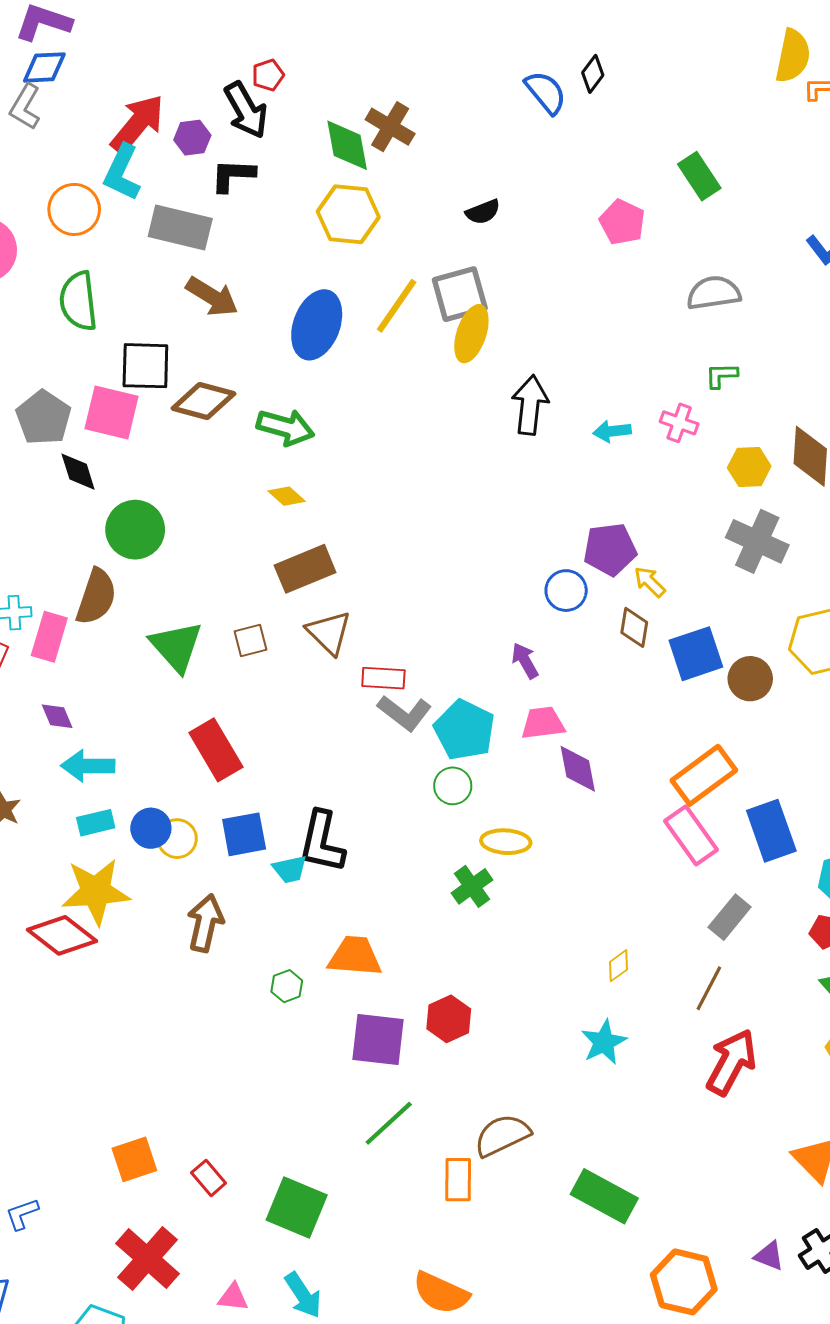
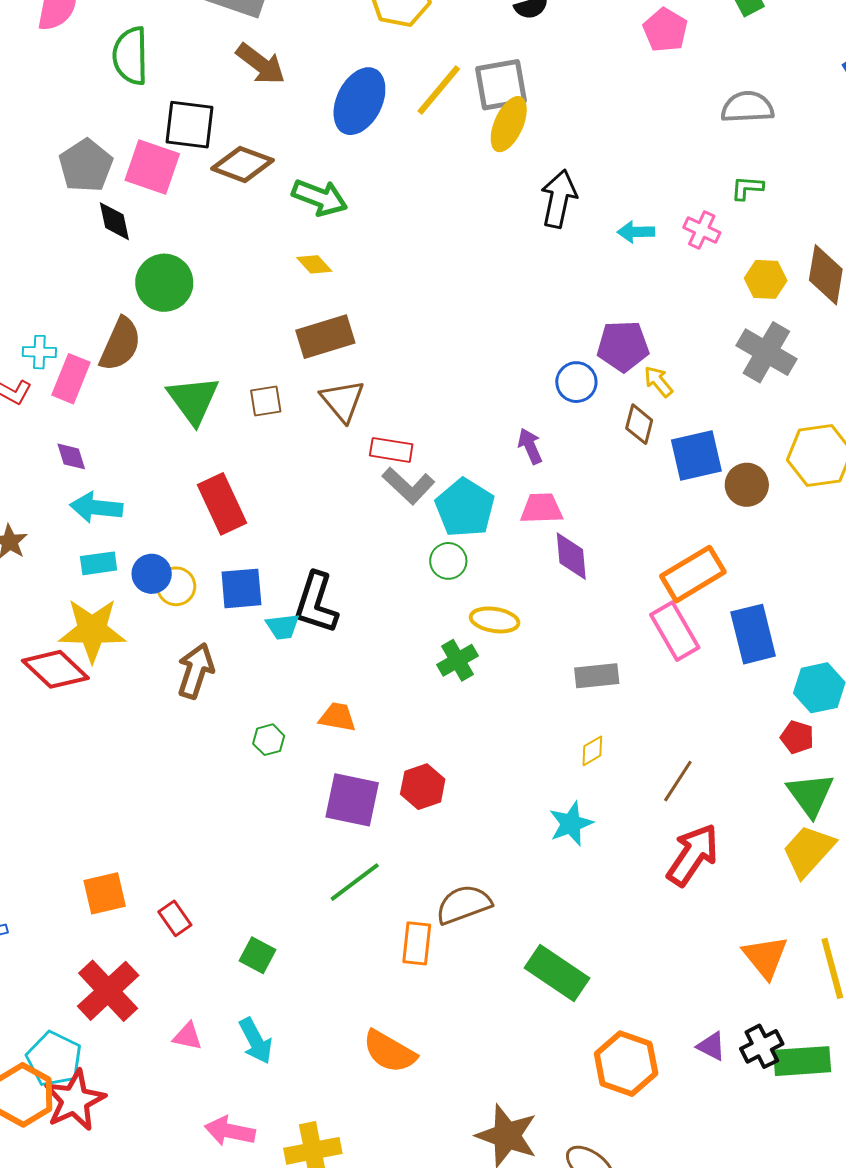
gray rectangle: (730, 917) -> (597, 676), moved, turned 39
orange trapezoid: (355, 956) -> (337, 717), size x0.7
green square: (297, 1208) -> (258, 955), size x0.6

